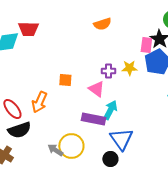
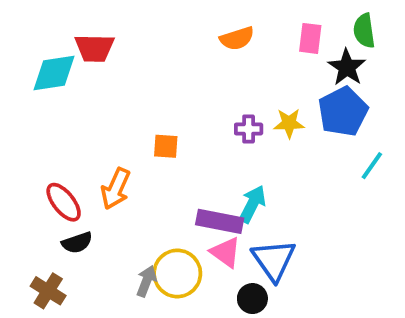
pink rectangle: (146, 45) -> (310, 38), moved
pink triangle: (96, 89) -> (225, 252), moved
black semicircle: (19, 130) -> (77, 243), size x0.7
gray arrow: (55, 150) -> (146, 281), turned 77

